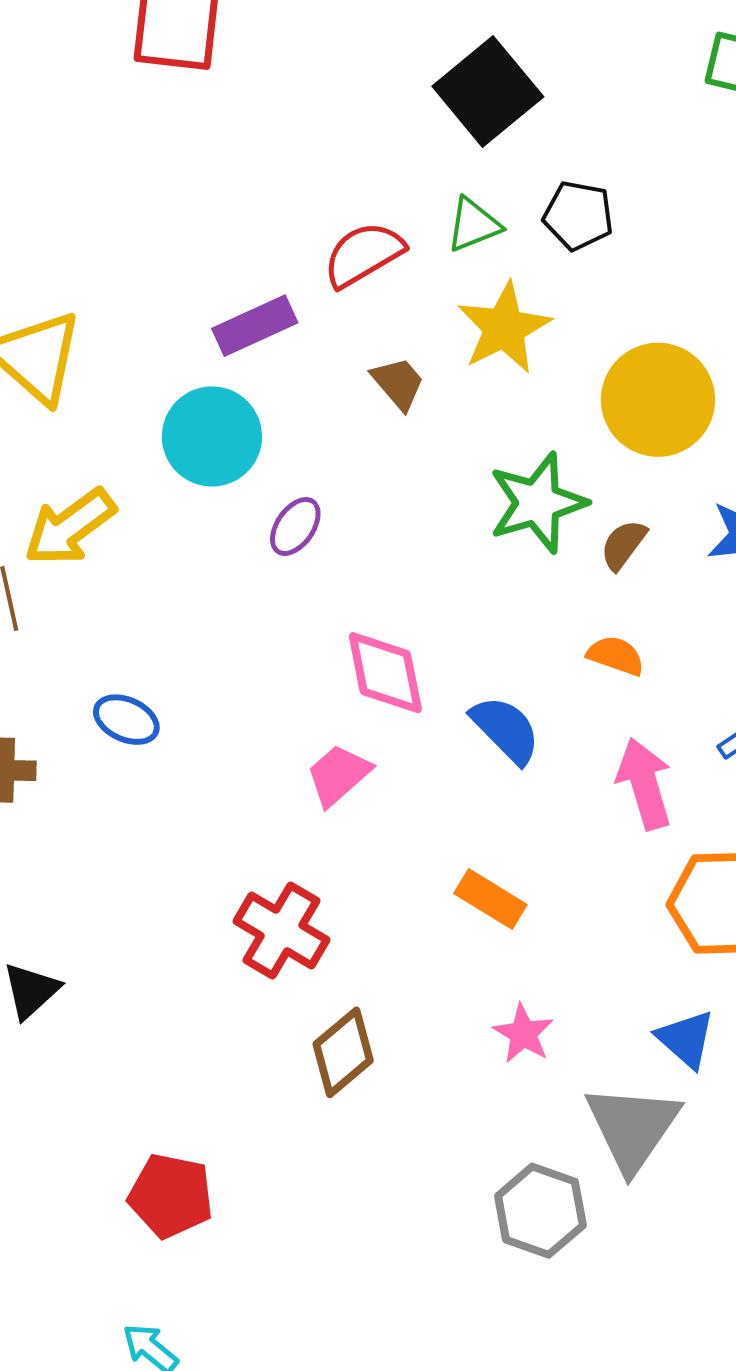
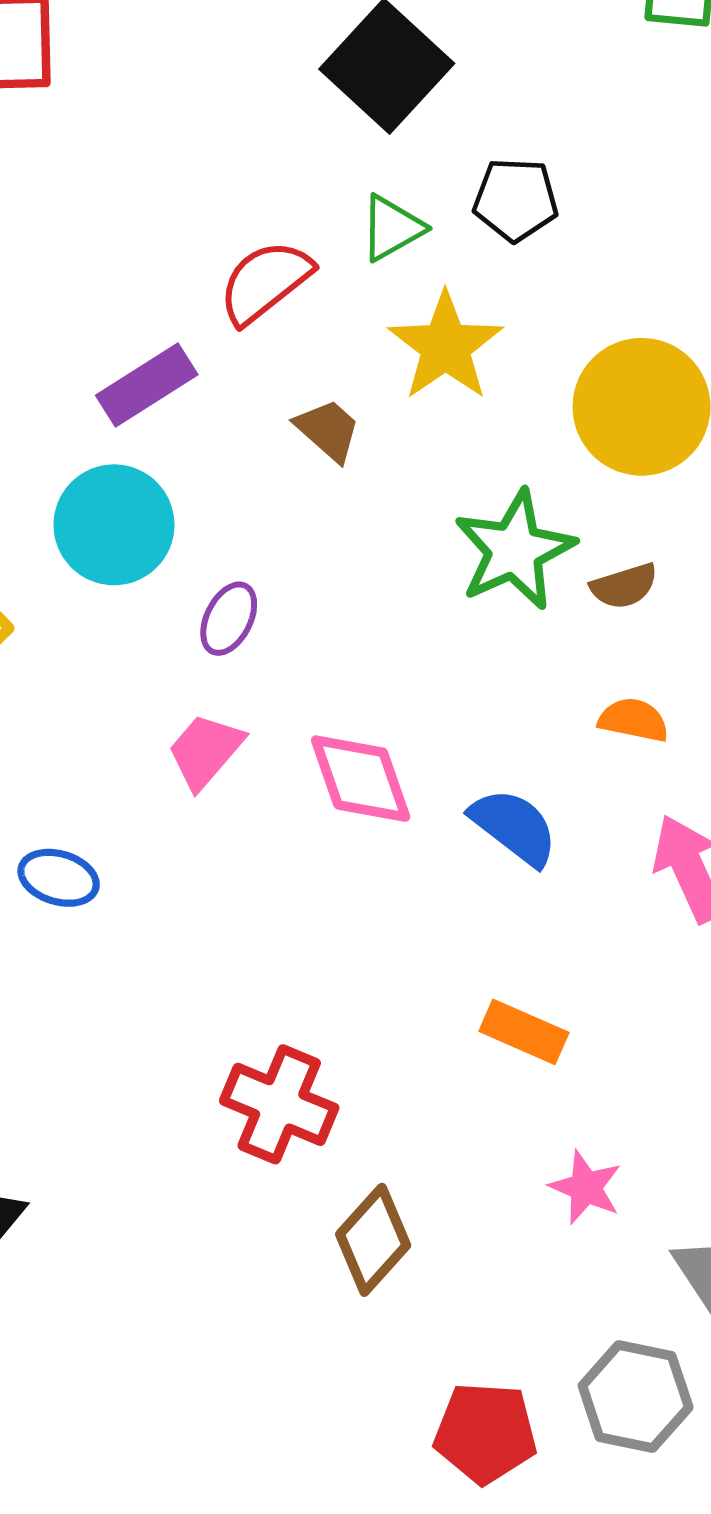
brown semicircle: (623, 545) -> (624, 586), turned -136
pink trapezoid: (338, 775) -> (205, 751), moved
red pentagon: (171, 1196) -> (485, 1433), moved

